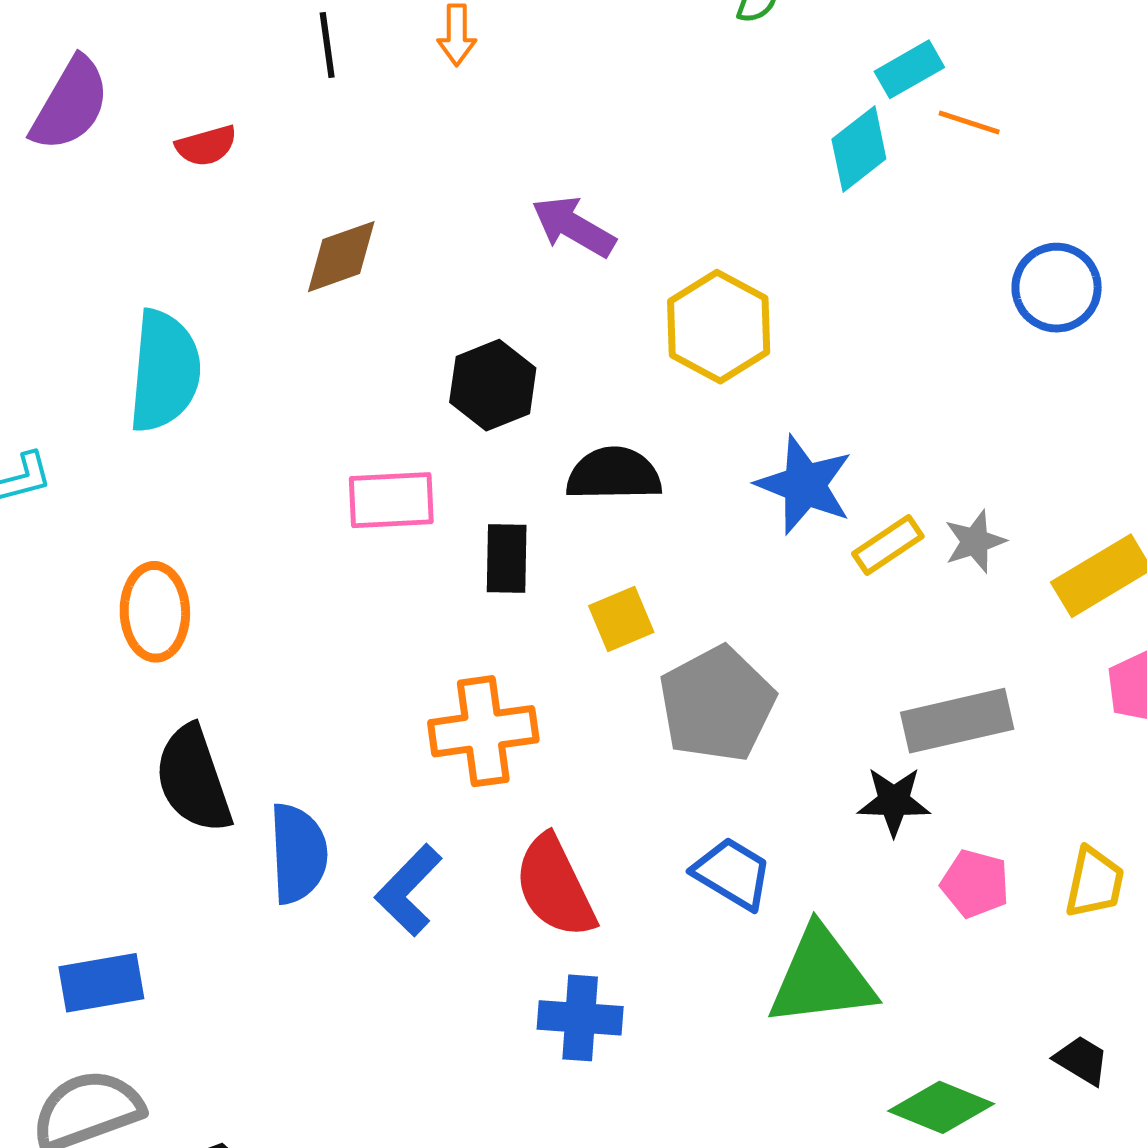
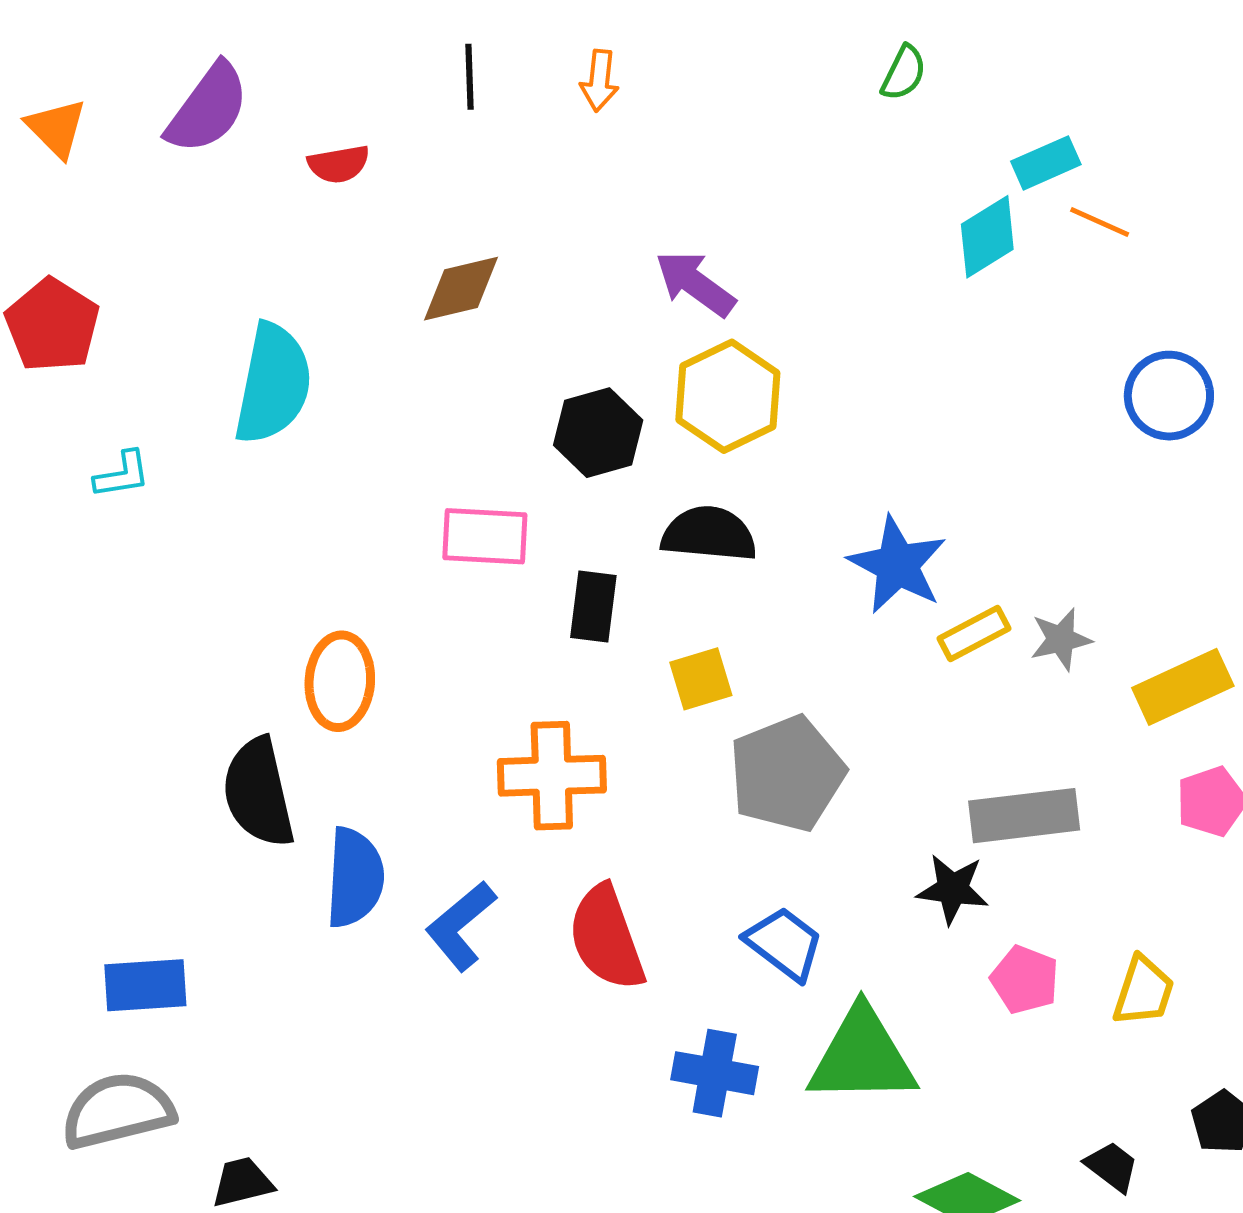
yellow hexagon: (719, 327) -> (728, 396), moved
orange ellipse: (155, 612) -> (340, 681), moved
blue cross: (580, 1018) -> (715, 1073), moved

